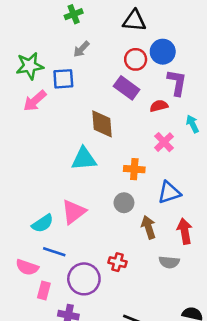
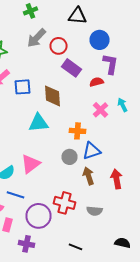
gray arrow: (81, 49) -> (36, 38), size x1.5
red circle: (136, 59) -> (58, 46), moved
blue square: (63, 79) -> (22, 87), moved
cyan arrow: (192, 124) -> (122, 105), moved
blue triangle: (169, 192) -> (92, 151), moved
red cross: (118, 262) -> (64, 203), size x1.5
gray semicircle: (169, 262) -> (94, 211), moved

